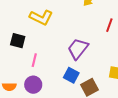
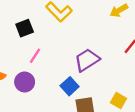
black square: (18, 41) -> (25, 28), turned 35

